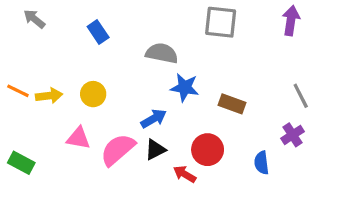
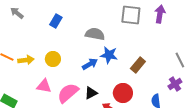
purple arrow: (291, 21) -> (160, 14), moved
blue rectangle: (98, 32) -> (56, 21), turned 64
brown rectangle: (232, 104) -> (138, 65), turned -70
blue arrow: (154, 119) -> (90, 64), moved

